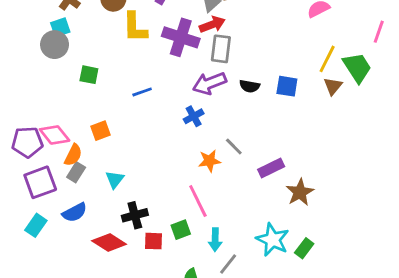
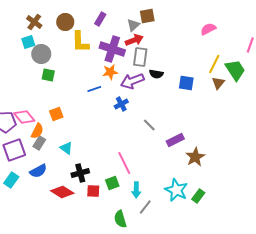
gray circle: (55, 45) -> (41, 54), moved
black semicircle: (250, 86) -> (156, 74), moved
blue line: (142, 92) -> (94, 89), moved
orange star: (209, 161) -> (110, 72), moved
cyan triangle: (115, 179) -> (66, 148), turned -32

